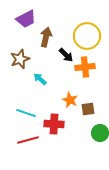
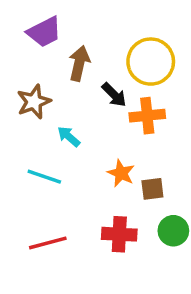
cyan line: (26, 113) -> (44, 177), moved
red cross: (54, 124) -> (119, 234), moved

